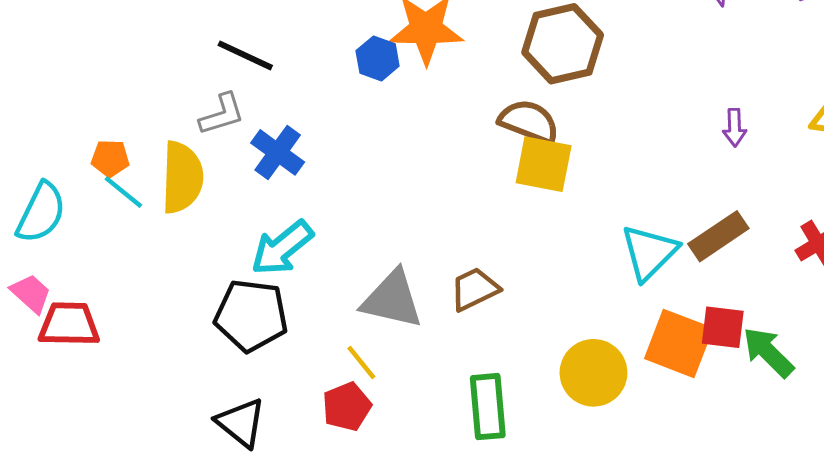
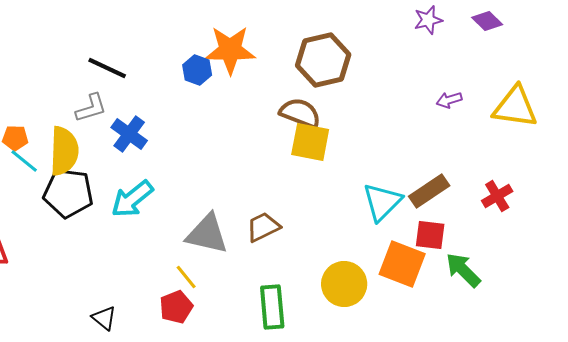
purple arrow: (735, 127) -> (449, 100), moved, turned 75
black pentagon: (251, 315) -> (68, 193), moved
red square: (723, 327) -> (430, 235), moved
black triangle: (241, 423) -> (104, 318), size x0.7

